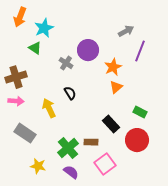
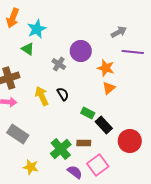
purple line: (140, 51) -> (133, 52), turned 75
orange star: (113, 67) -> (106, 68), turned -30
yellow arrow: (49, 108) -> (42, 96), moved
green rectangle: (140, 112) -> (88, 113), moved
purple semicircle: (71, 172) -> (75, 172), moved

